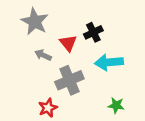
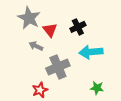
red triangle: (68, 43) -> (50, 30), moved

